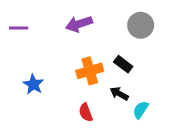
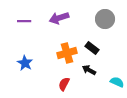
purple line: (19, 28) -> (24, 21), moved
cyan semicircle: (141, 110) -> (117, 82), moved, turned 80
red semicircle: (86, 112) -> (64, 84), turned 48

